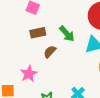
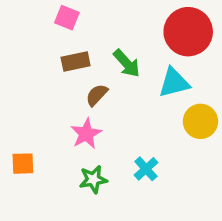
pink star: (29, 74) -> (86, 134), moved

